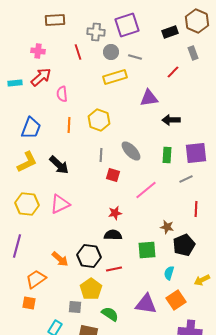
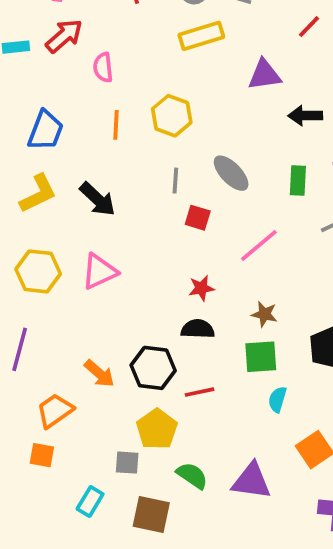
brown star: (167, 227) -> (264, 314), moved
cyan semicircle: (169, 273) -> (277, 399), moved
purple triangle: (146, 304) -> (251, 481), moved

